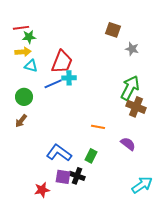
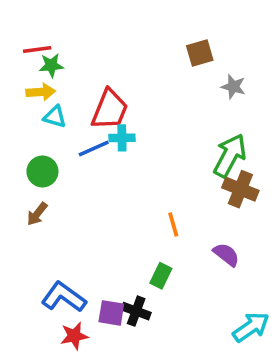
brown square: (113, 30) -> (200, 53), turned -35
orange line: (98, 127) -> (173, 224), turned 64
blue L-shape: (59, 153) -> (64, 297), moved

